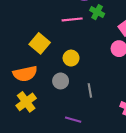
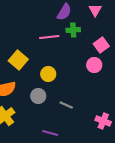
green cross: (97, 12) -> (73, 30), turned -32
gray line: (90, 90) -> (66, 105), turned -56

